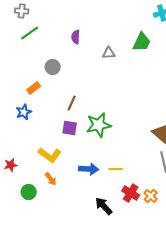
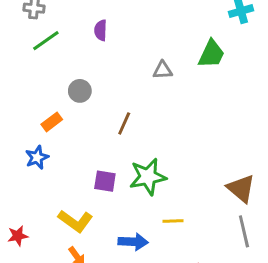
purple semicircle: (76, 37) -> (101, 30), moved
brown line: (72, 103) -> (124, 123), moved
yellow line: (116, 169) -> (173, 221), moved

